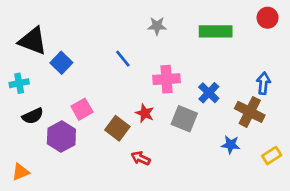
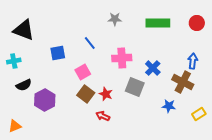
red circle: (268, 18) -> (197, 23), moved
blue square: (61, 63) -> (58, 53), moved, turned 35
pink square: (82, 109) -> (83, 72), moved
red star: (145, 113) -> (106, 94), moved

